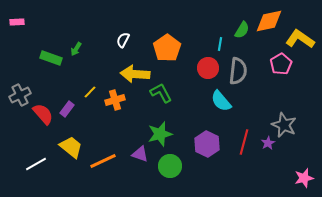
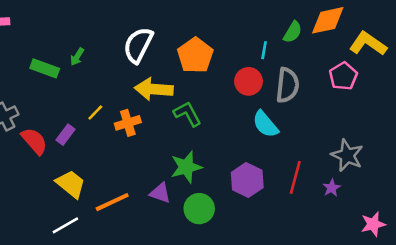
white semicircle: (123, 40) -> (138, 45), size x1.8
purple star: (268, 143) -> (332, 188), moved
white line: (36, 164) -> (65, 225), moved

